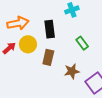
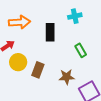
yellow circle: (28, 44) -> (18, 62), moved
brown rectangle: (48, 57) -> (38, 70), moved

